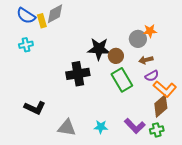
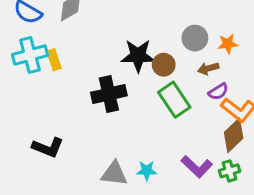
yellow rectangle: (42, 21) -> (54, 60), moved
orange star: (150, 31) -> (228, 44), moved
cyan cross: (26, 45) -> (30, 55), size x1.6
gray triangle: (67, 128) -> (114, 174), moved

